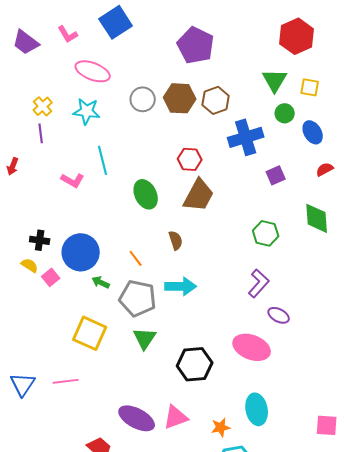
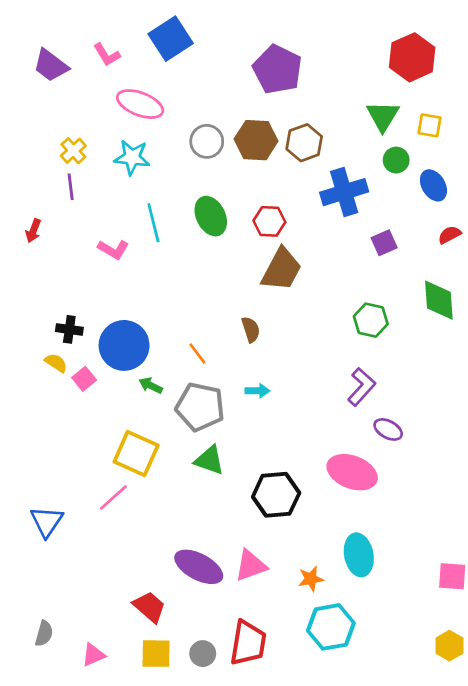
green ellipse: (146, 194) -> (211, 216), moved
cyan arrow: (181, 286) -> (257, 391), size x0.6
green triangle: (145, 338) -> (209, 460), turned -45
pink line: (66, 381) -> (113, 498), moved, turned -35

